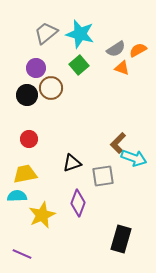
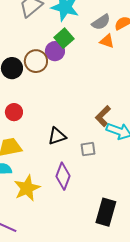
purple circle: (36, 68) -> (55, 51), moved
gray square: (103, 176) -> (88, 149), size x0.7

